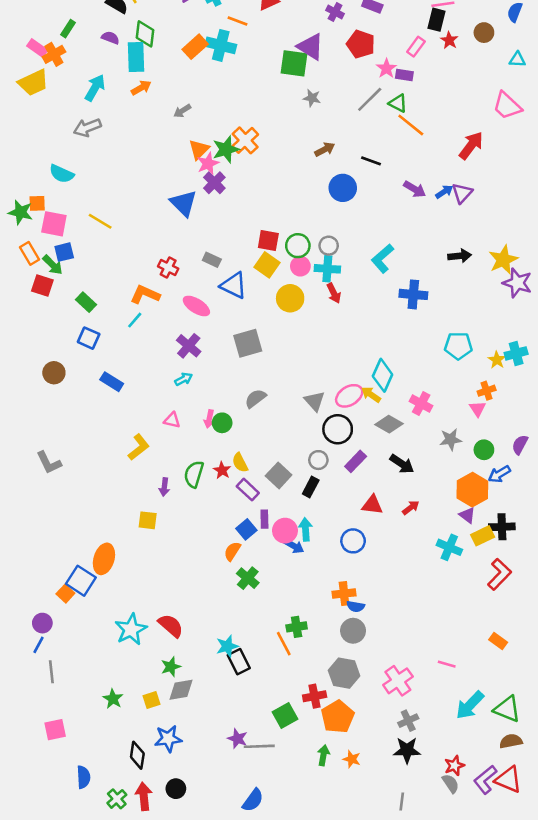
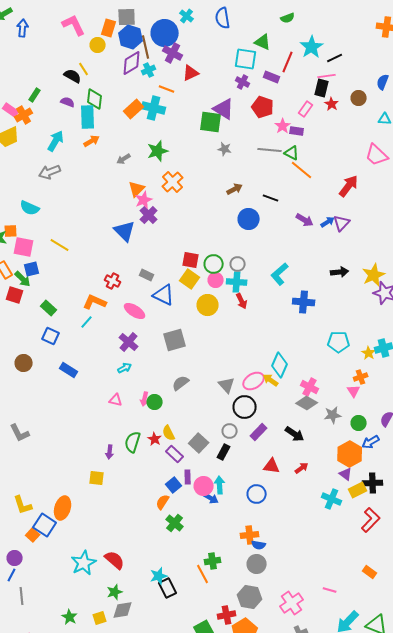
gray line: (370, 99) -> (270, 150), turned 50
green star: (226, 149) -> (158, 151), moved
gray diamond: (389, 424) -> (307, 403), moved
yellow L-shape: (139, 447) -> (23, 505), moved, turned 110

